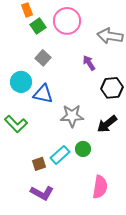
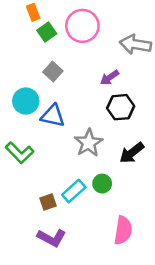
purple arrow: (89, 63) -> (110, 78), turned -91
black hexagon: (112, 88) -> (121, 107), moved
gray star: (72, 116) -> (89, 143), turned -30

